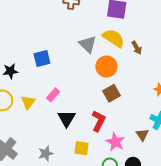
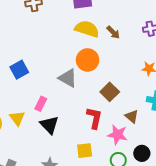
gray triangle: (88, 44) -> (68, 78), moved
brown square: (112, 93) -> (110, 92), moved
black triangle: (67, 118) -> (49, 125), moved
brown triangle: (142, 135) -> (132, 116), moved

